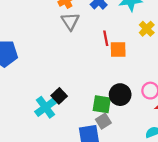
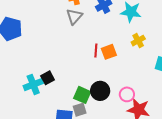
red line: (106, 38) -> (96, 51), moved
orange square: (118, 50) -> (109, 52), turned -35

